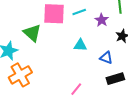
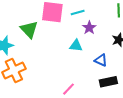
purple star: (102, 20) -> (89, 28), moved

